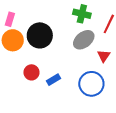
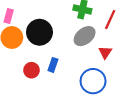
blue rectangle: (53, 80) -> (53, 65), moved, turned -40

